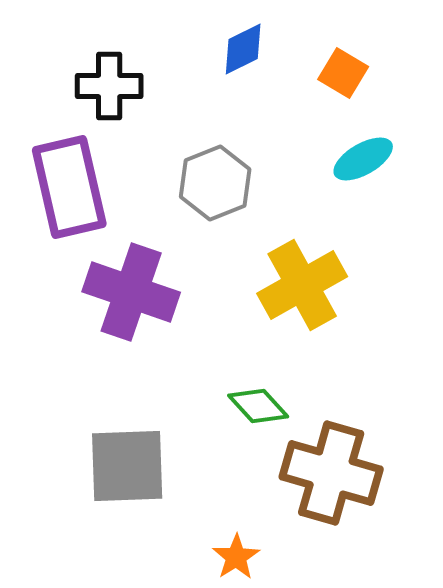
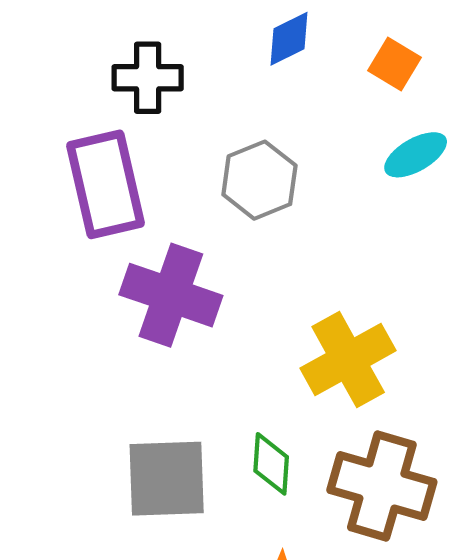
yellow cross: (302, 285) -> (348, 359), moved
green diamond: (258, 406) -> (271, 464), moved, turned 46

